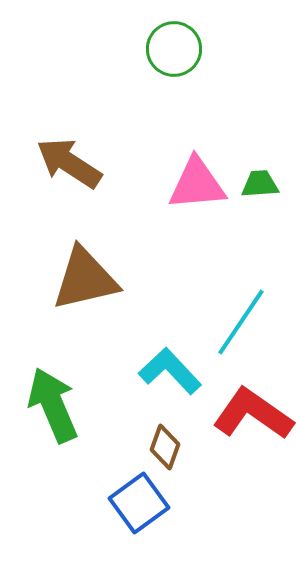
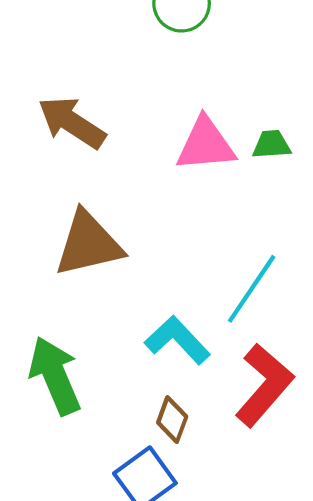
red L-shape: (253, 414) -> (264, 385), turned 96

